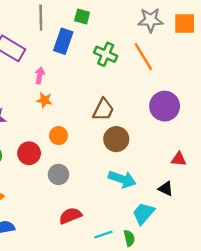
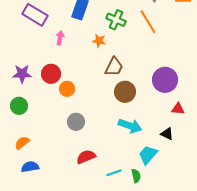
orange star: (44, 100) -> (99, 41), moved
purple circle: (165, 106) -> (165, 80), moved
orange circle: (59, 136) -> (67, 89), moved
red circle: (29, 153) -> (51, 74), moved

